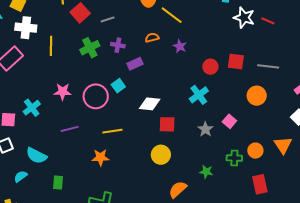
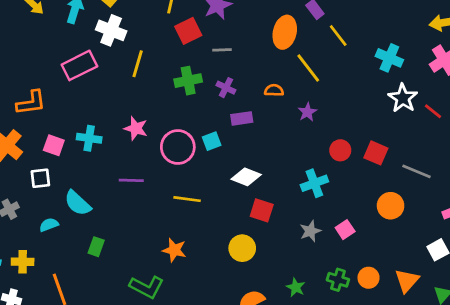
cyan cross: (32, 108) -> (89, 138), turned 30
orange star: (101, 157) -> (174, 250), moved

